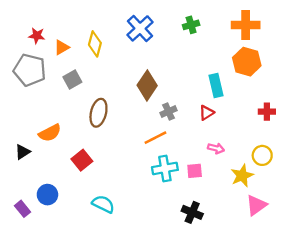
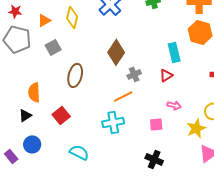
red star: (37, 36) -> (15, 11), moved
orange semicircle: (50, 133) -> (34, 92), turned 114
black triangle: (23, 152) -> (25, 115), moved
cyan cross: (165, 168) -> (113, 122), moved

